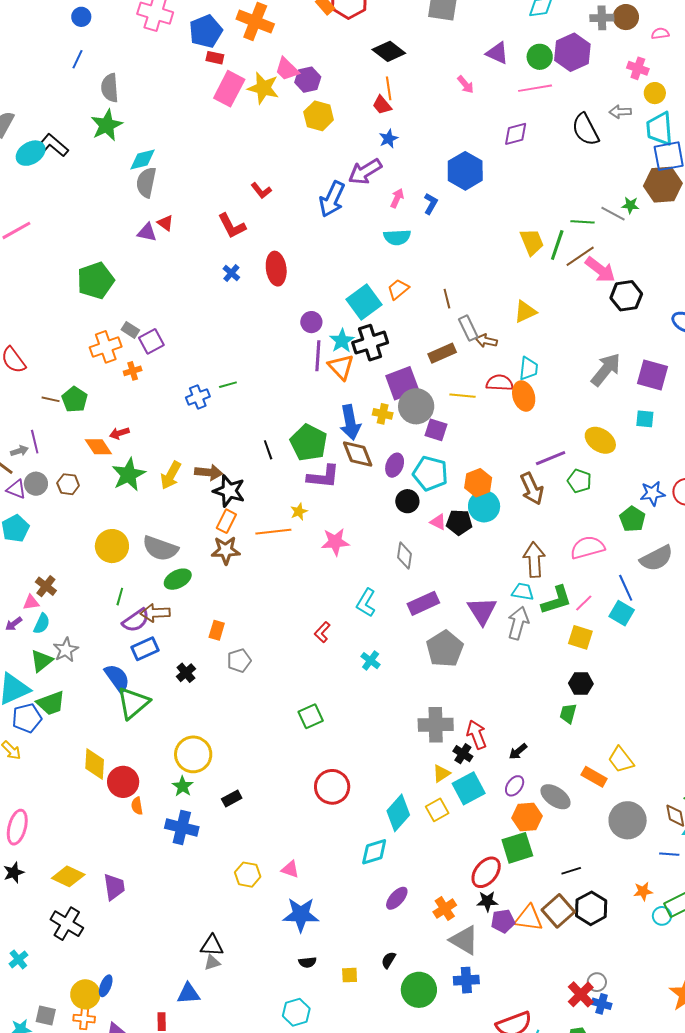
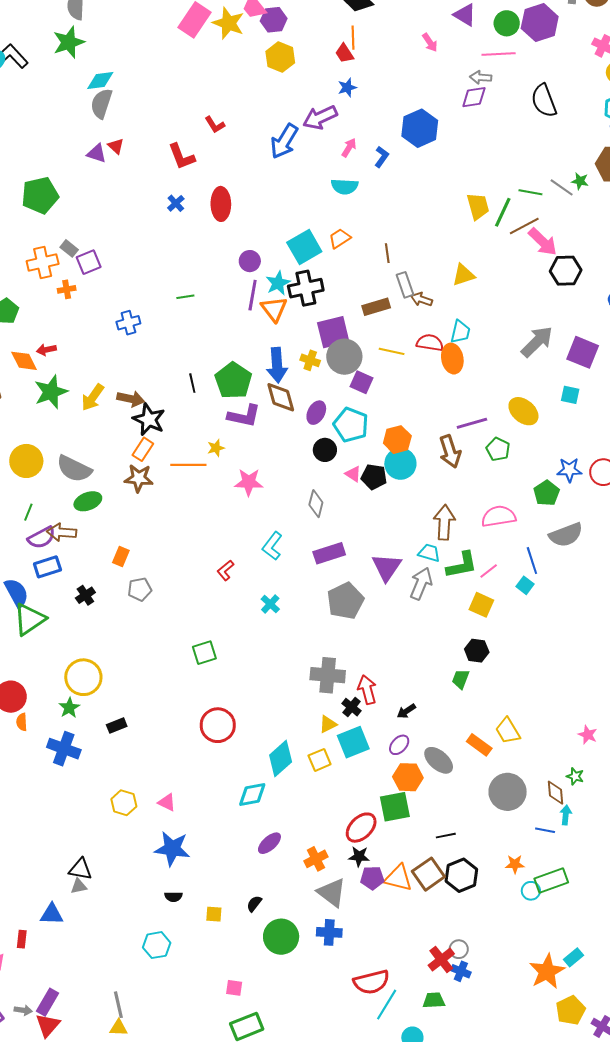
gray arrow: (620, 112) -> (481, 77), moved
green line: (228, 385) -> (185, 297), moved
cyan square: (622, 613) -> (525, 585), size x0.7

